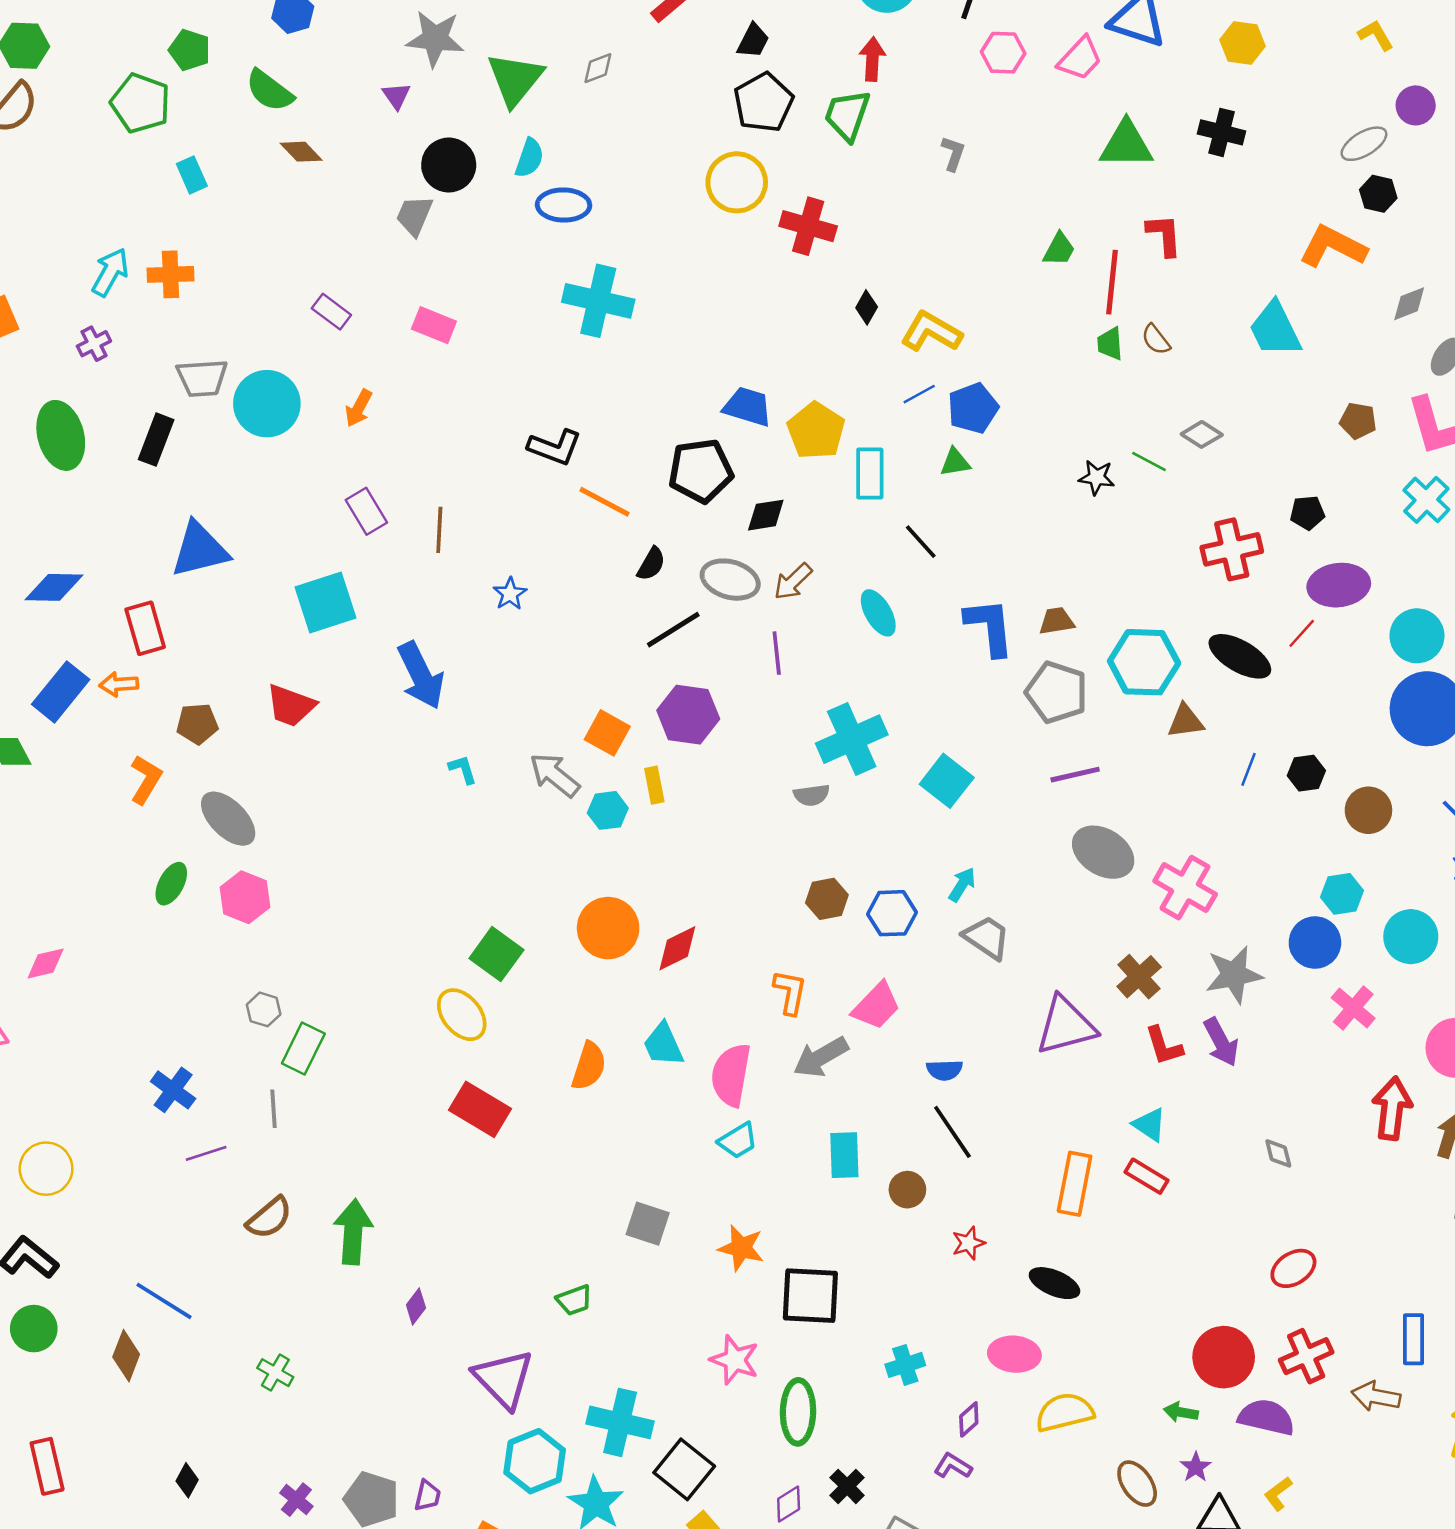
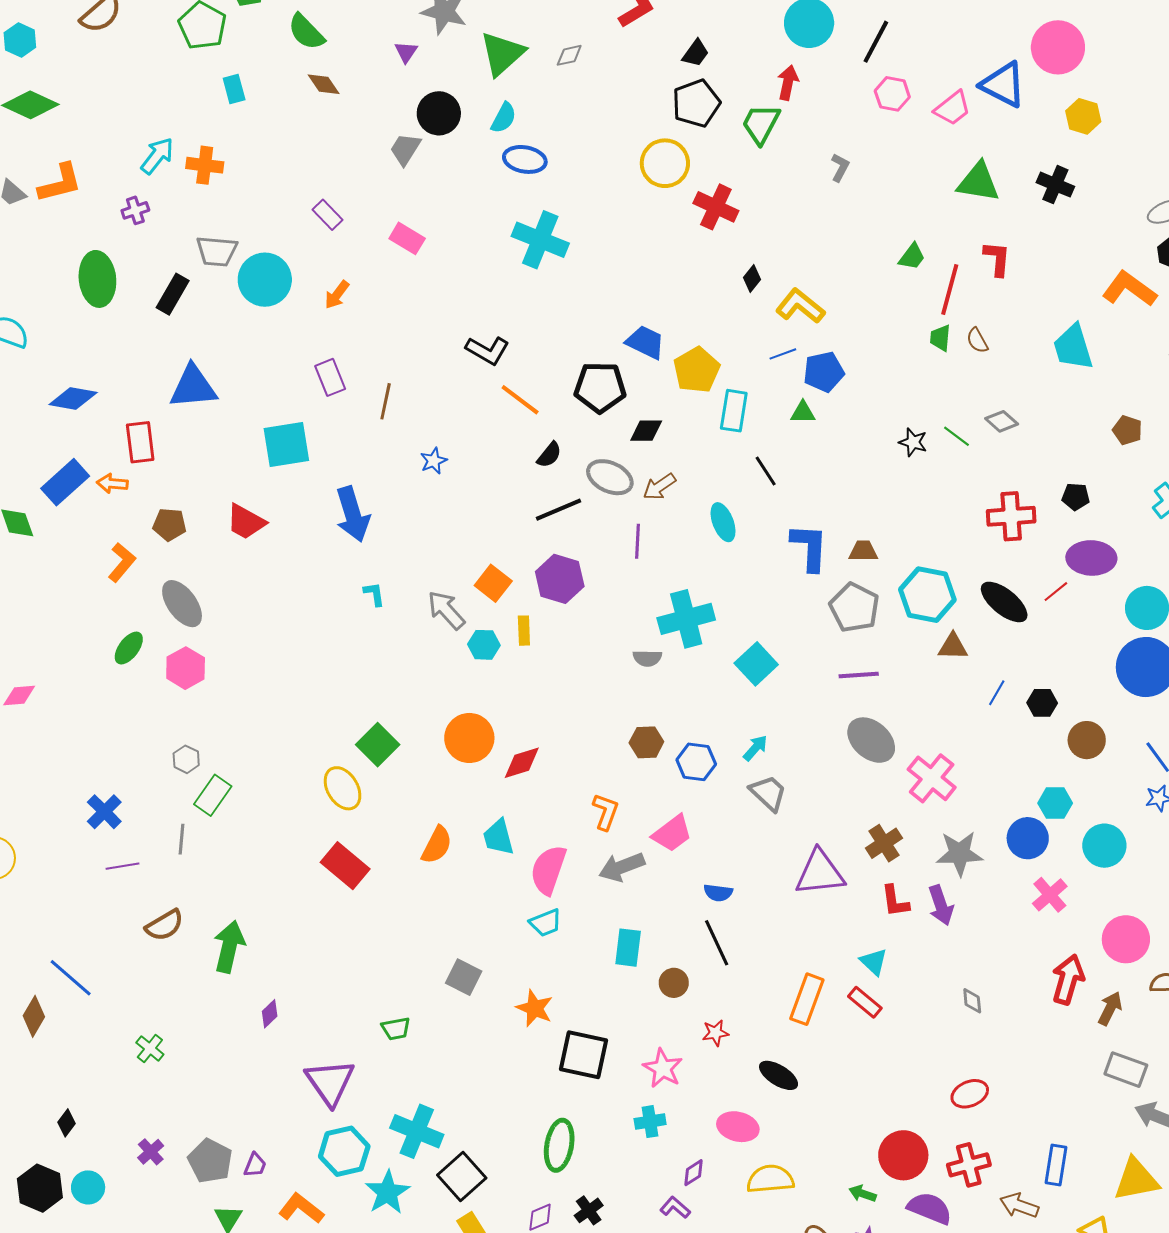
pink star: (735, 1360) -> (663, 1068), moved

